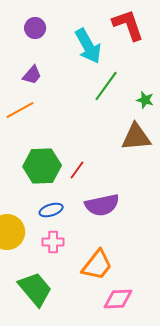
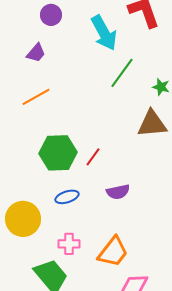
purple trapezoid: (32, 75) -> (36, 53), moved
purple semicircle: (102, 205) -> (118, 192), size x0.7
pink cross: (53, 242) -> (69, 244), moved

